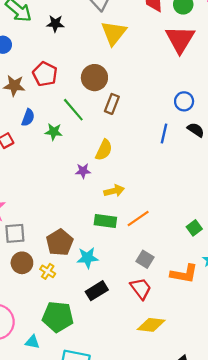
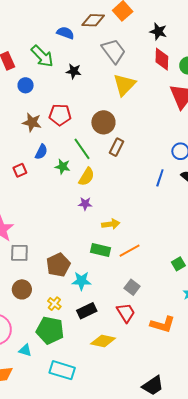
red pentagon: (45, 74) -> (60, 115), turned -30
yellow semicircle: (104, 150) -> (87, 177), moved
brown circle: (22, 263) -> (22, 289), moved
yellow cross: (48, 271) -> (54, 304), moved
orange L-shape: (184, 274) -> (163, 324), moved
yellow diamond: (151, 325) -> (103, 341), moved

